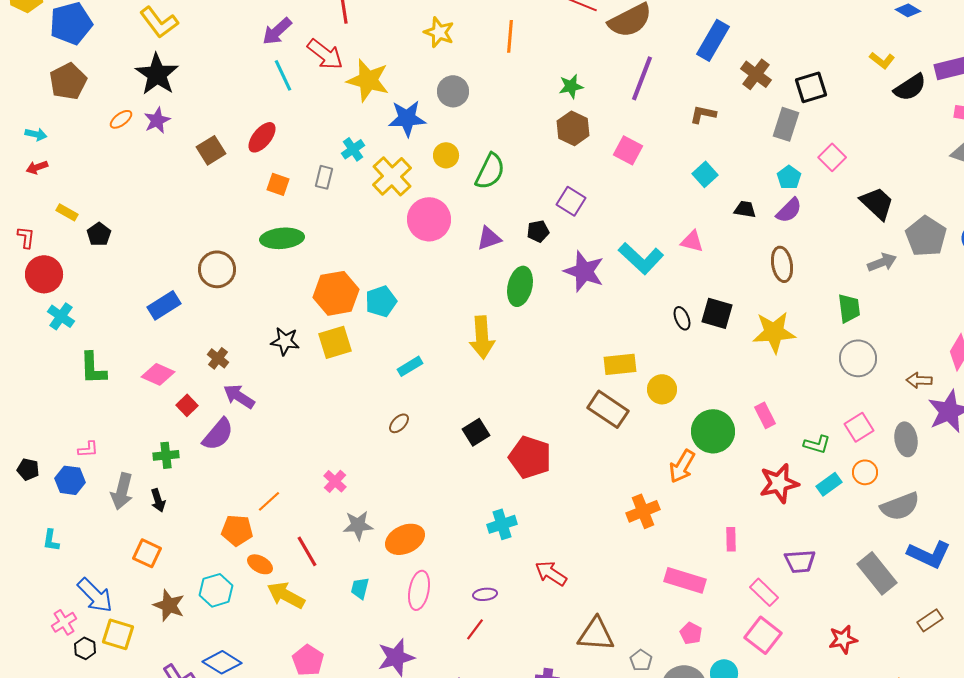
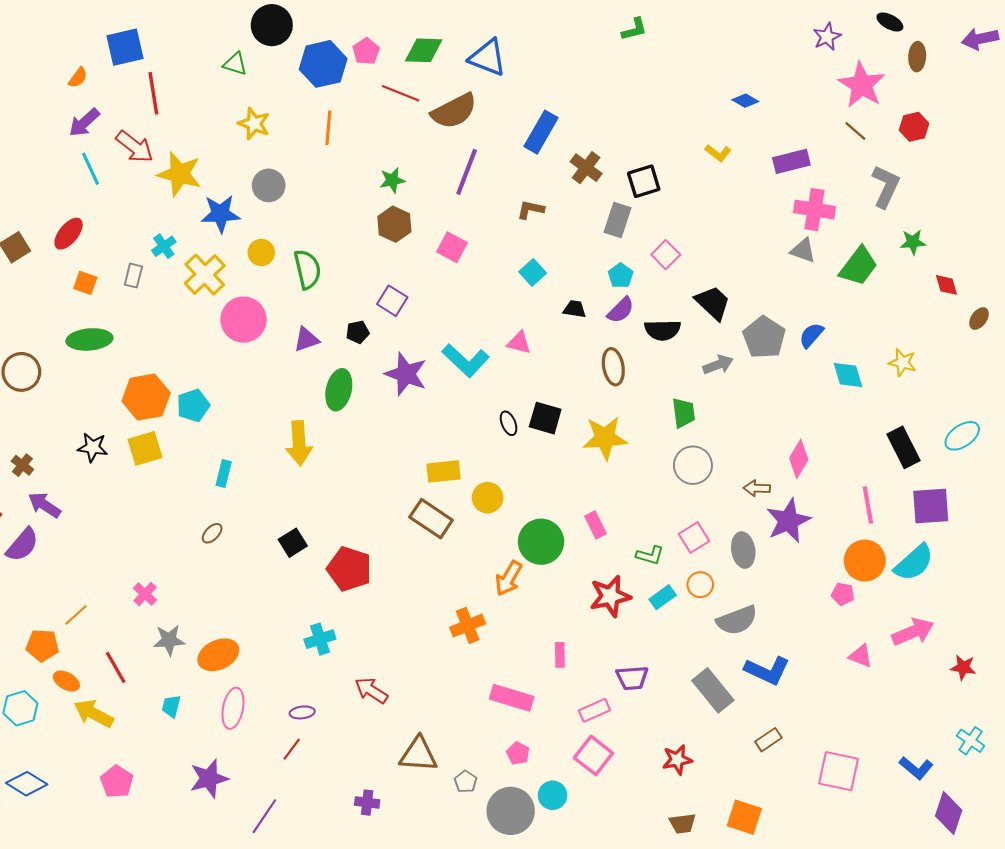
black semicircle: (910, 87) -> (663, 330), moved, turned 32
green semicircle: (490, 171) -> (307, 269), turned -39
cyan rectangle: (410, 366) -> (224, 474), turned -45
pink rectangle: (764, 592) -> (594, 710), turned -68

